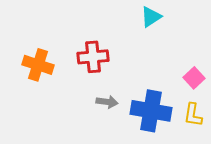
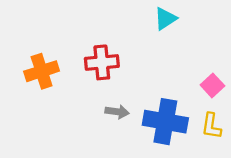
orange cross: (38, 65) -> (42, 71), turned -36

